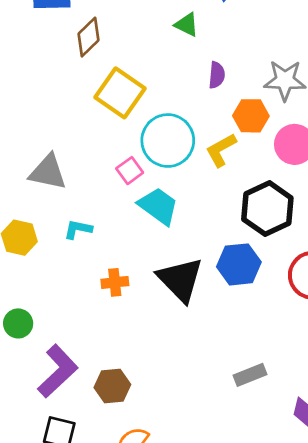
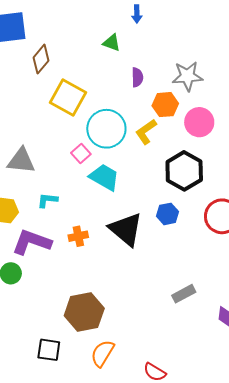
blue hexagon: (239, 264) -> (168, 214), size x0.7
purple L-shape: (58, 371) -> (32, 242), moved, turned -111
brown hexagon: (112, 386) -> (84, 312), size x1.5

